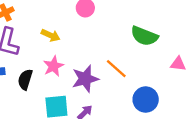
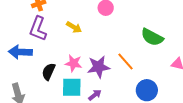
pink star: (53, 66) -> (73, 63), moved, turned 30
black semicircle: (25, 80) -> (49, 72), moved

